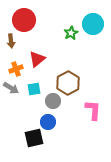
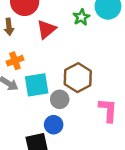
red triangle: (37, 59) -> (46, 29), moved
cyan square: (34, 89) -> (37, 85), size x1.5

